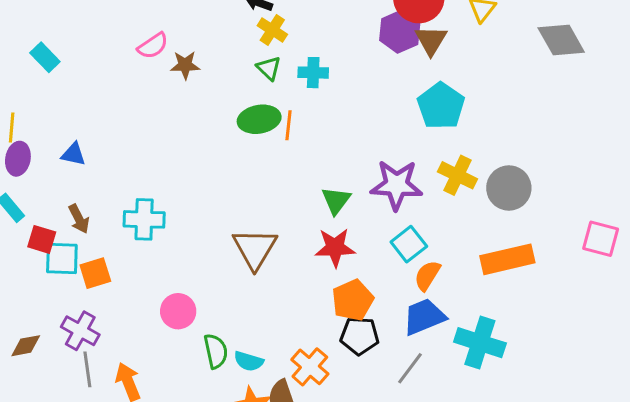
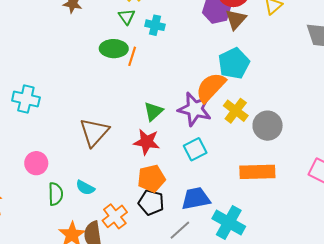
orange semicircle: (427, 275) -> (211, 87), moved, size x1.6
cyan semicircle: (249, 361) -> (85, 188), moved

